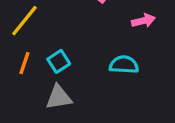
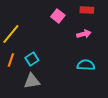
cyan semicircle: (124, 65) -> (86, 65), moved

